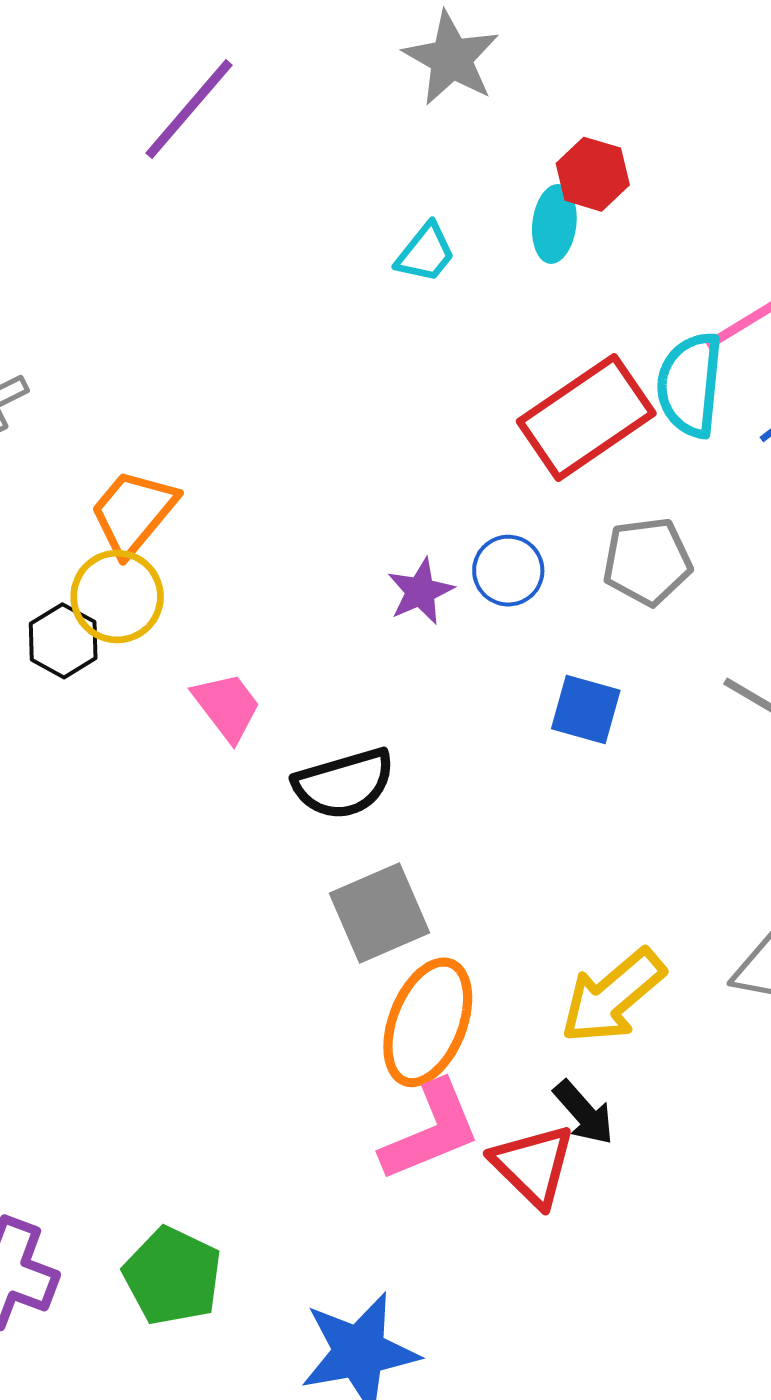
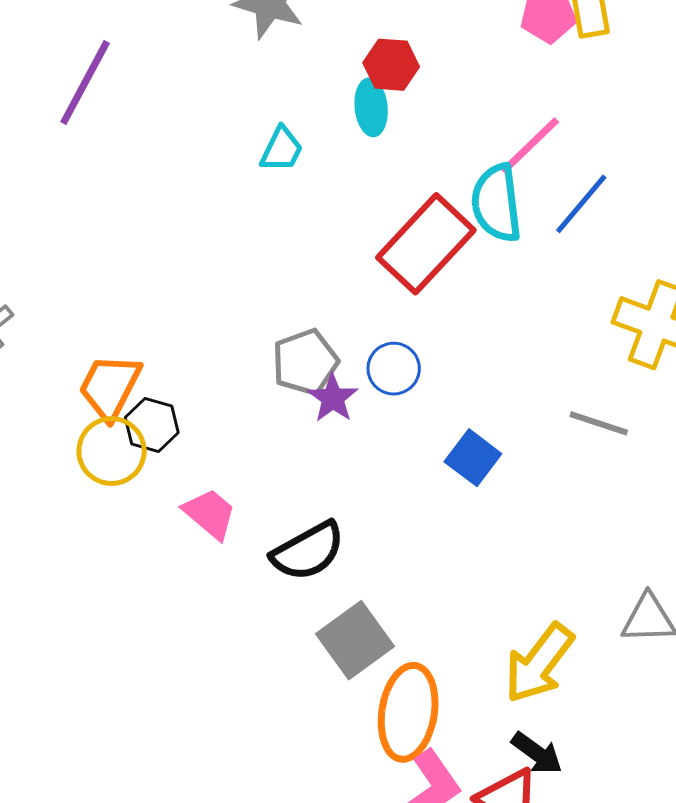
gray pentagon: (647, 561) -> (305, 362), moved
black hexagon: (63, 641) -> (152, 425), moved
blue square: (586, 710) -> (473, 458), turned 34

